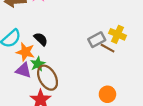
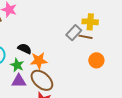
orange star: (25, 52) -> (39, 61), moved
green star: (38, 64) -> (17, 65), moved
orange circle: (107, 94) -> (96, 60), moved

